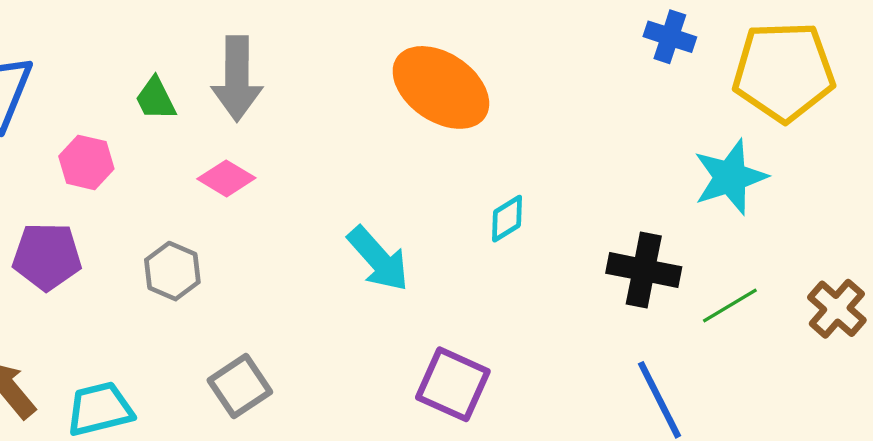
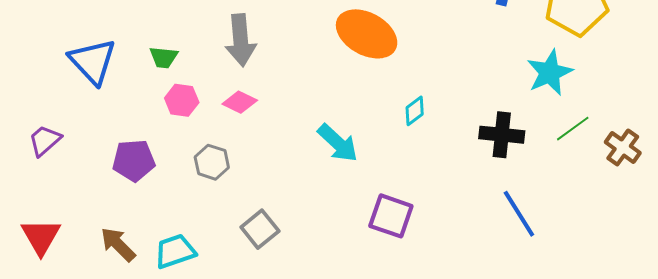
green trapezoid: (156, 99) -> (164, 57), moved, turned -52
pink hexagon: (86, 162) -> (182, 100), moved
green line: (730, 305) -> (573, 129), moved

